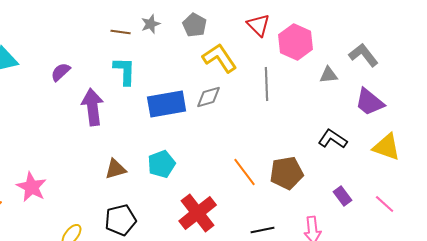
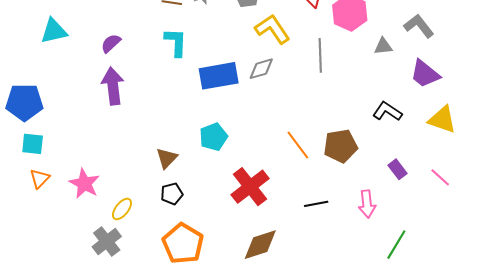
purple arrow: (93, 107) -> (113, 86), moved
brown triangle: (116, 169) -> (167, 158), moved, turned -30
pink star: (32, 187) -> (84, 184), moved
black pentagon: (121, 220) -> (172, 194), size x0.7

